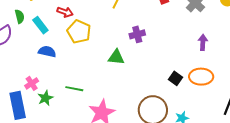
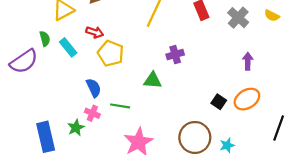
blue semicircle: (47, 52) -> (94, 88), moved, turned 54
orange ellipse: (201, 77) -> (247, 99), turned -30
pink cross: (32, 83) -> (92, 113), moved, turned -32
green line: (74, 89) -> (120, 106), moved

